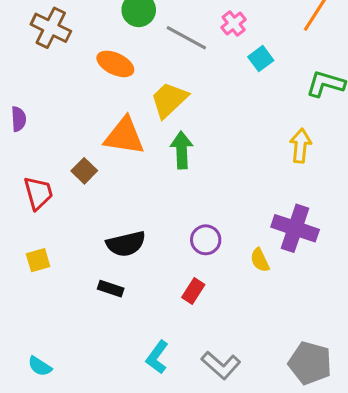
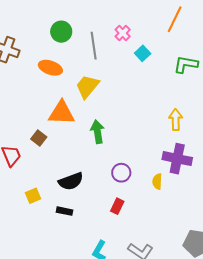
gray line: (186, 38) -> (94, 46), turned 60
yellow arrow: (300, 146) -> (176, 120), moved
green arrow: (182, 150) -> (97, 132), moved
yellow square: (38, 260) -> (33, 196), moved
yellow semicircle: (260, 260) -> (157, 181), turned 35

